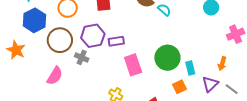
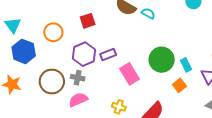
brown circle: (60, 40) -> (52, 81), moved
pink semicircle: (55, 76) -> (78, 100), moved, turned -132

